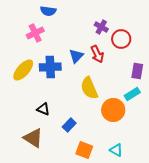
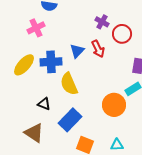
yellow semicircle: (89, 88) -> (69, 84), moved
blue rectangle: (69, 125) -> (70, 120), size x1.6
cyan triangle: (116, 150) -> (117, 145), turned -32

